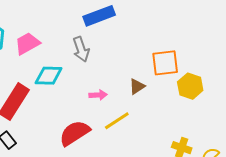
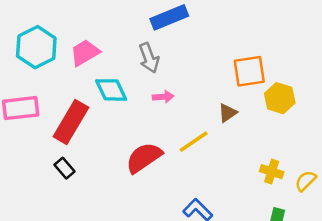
cyan diamond: (49, 76) -> (111, 90), turned 64
brown triangle: (137, 86) -> (228, 113), moved
pink arrow: (98, 95) -> (163, 97), moved

